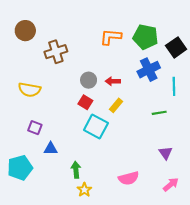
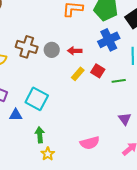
brown cross: (56, 52) -> (27, 47), moved, turned 35
red square: (85, 102) -> (98, 71), moved
cyan square: (96, 127) -> (37, 99), moved

